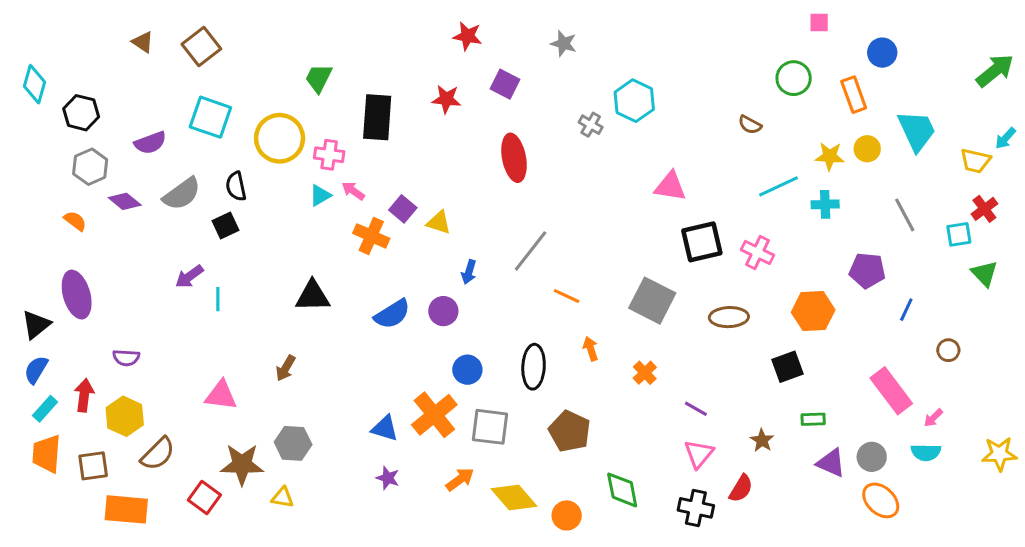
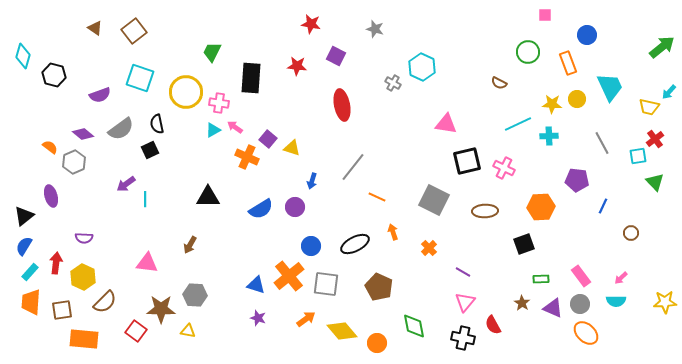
gray hexagon: (90, 167) -> (74, 162), moved
purple ellipse: (77, 295) -> (51, 196), size x0.7
black ellipse: (534, 367) -> (355, 244), turned 60
pink rectangle: (891, 391) -> (581, 276), moved, size x0.7
brown star: (762, 440) -> (522, 303), moved
red semicircle: (741, 488) -> (493, 325), turned 120

